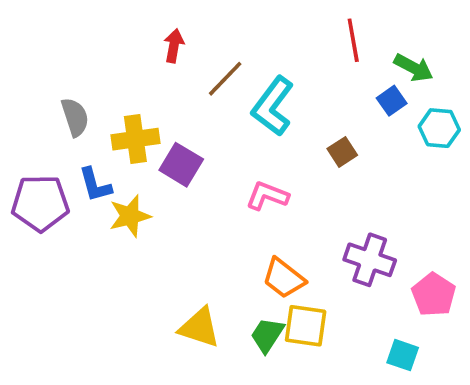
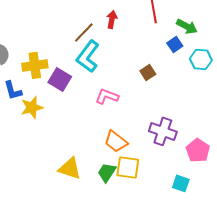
red arrow: (174, 46) -> (112, 19), moved
cyan L-shape: (273, 106) -> (88, 56), moved

